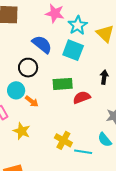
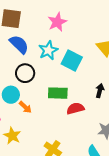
pink star: (55, 13) -> (57, 22), turned 30
cyan star: (78, 25) -> (48, 50), moved
blue semicircle: (42, 44) -> (19, 44), moved

